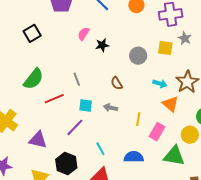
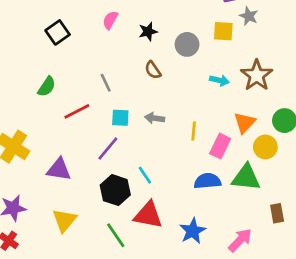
black square: (32, 33) -> (58, 32), moved
black star: (102, 45) -> (148, 32), moved
green semicircle: (34, 79) -> (47, 87), size x0.7
brown semicircle: (117, 83) -> (153, 70), moved
orange triangle: (170, 104) -> (245, 123), moved, turned 36
blue semicircle: (134, 157) -> (207, 181), moved
black hexagon: (66, 164) -> (115, 190), moved

